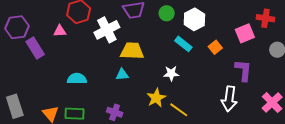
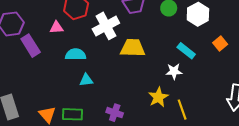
cyan rectangle: (183, 44) -> (186, 51), moved
cyan triangle: (122, 75) -> (86, 80), moved
cyan semicircle: (77, 79) -> (76, 54), moved
yellow line: (179, 110) -> (182, 110), turned 36

